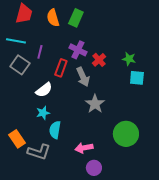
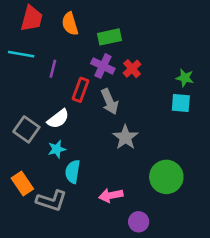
green rectangle: (76, 18) -> (110, 37), moved, turned 54
green star: (129, 59) -> (185, 78), moved
red cross: (99, 60) -> (132, 69), moved
gray square: (20, 65) -> (26, 129), moved
purple circle: (94, 168) -> (139, 222), moved

